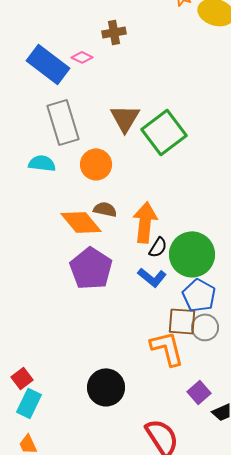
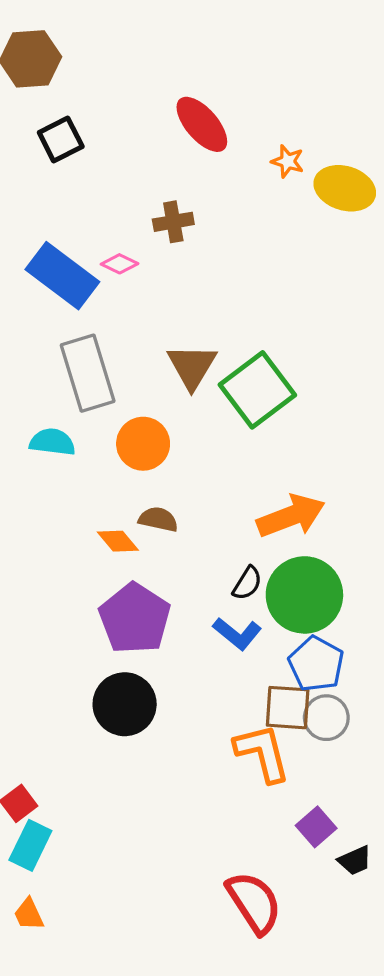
orange diamond: (81, 222) -> (118, 541), size x0.6
orange arrow: (145, 222) -> (291, 516), moved, turned 63
black circle: (106, 387) -> (125, 704), moved

